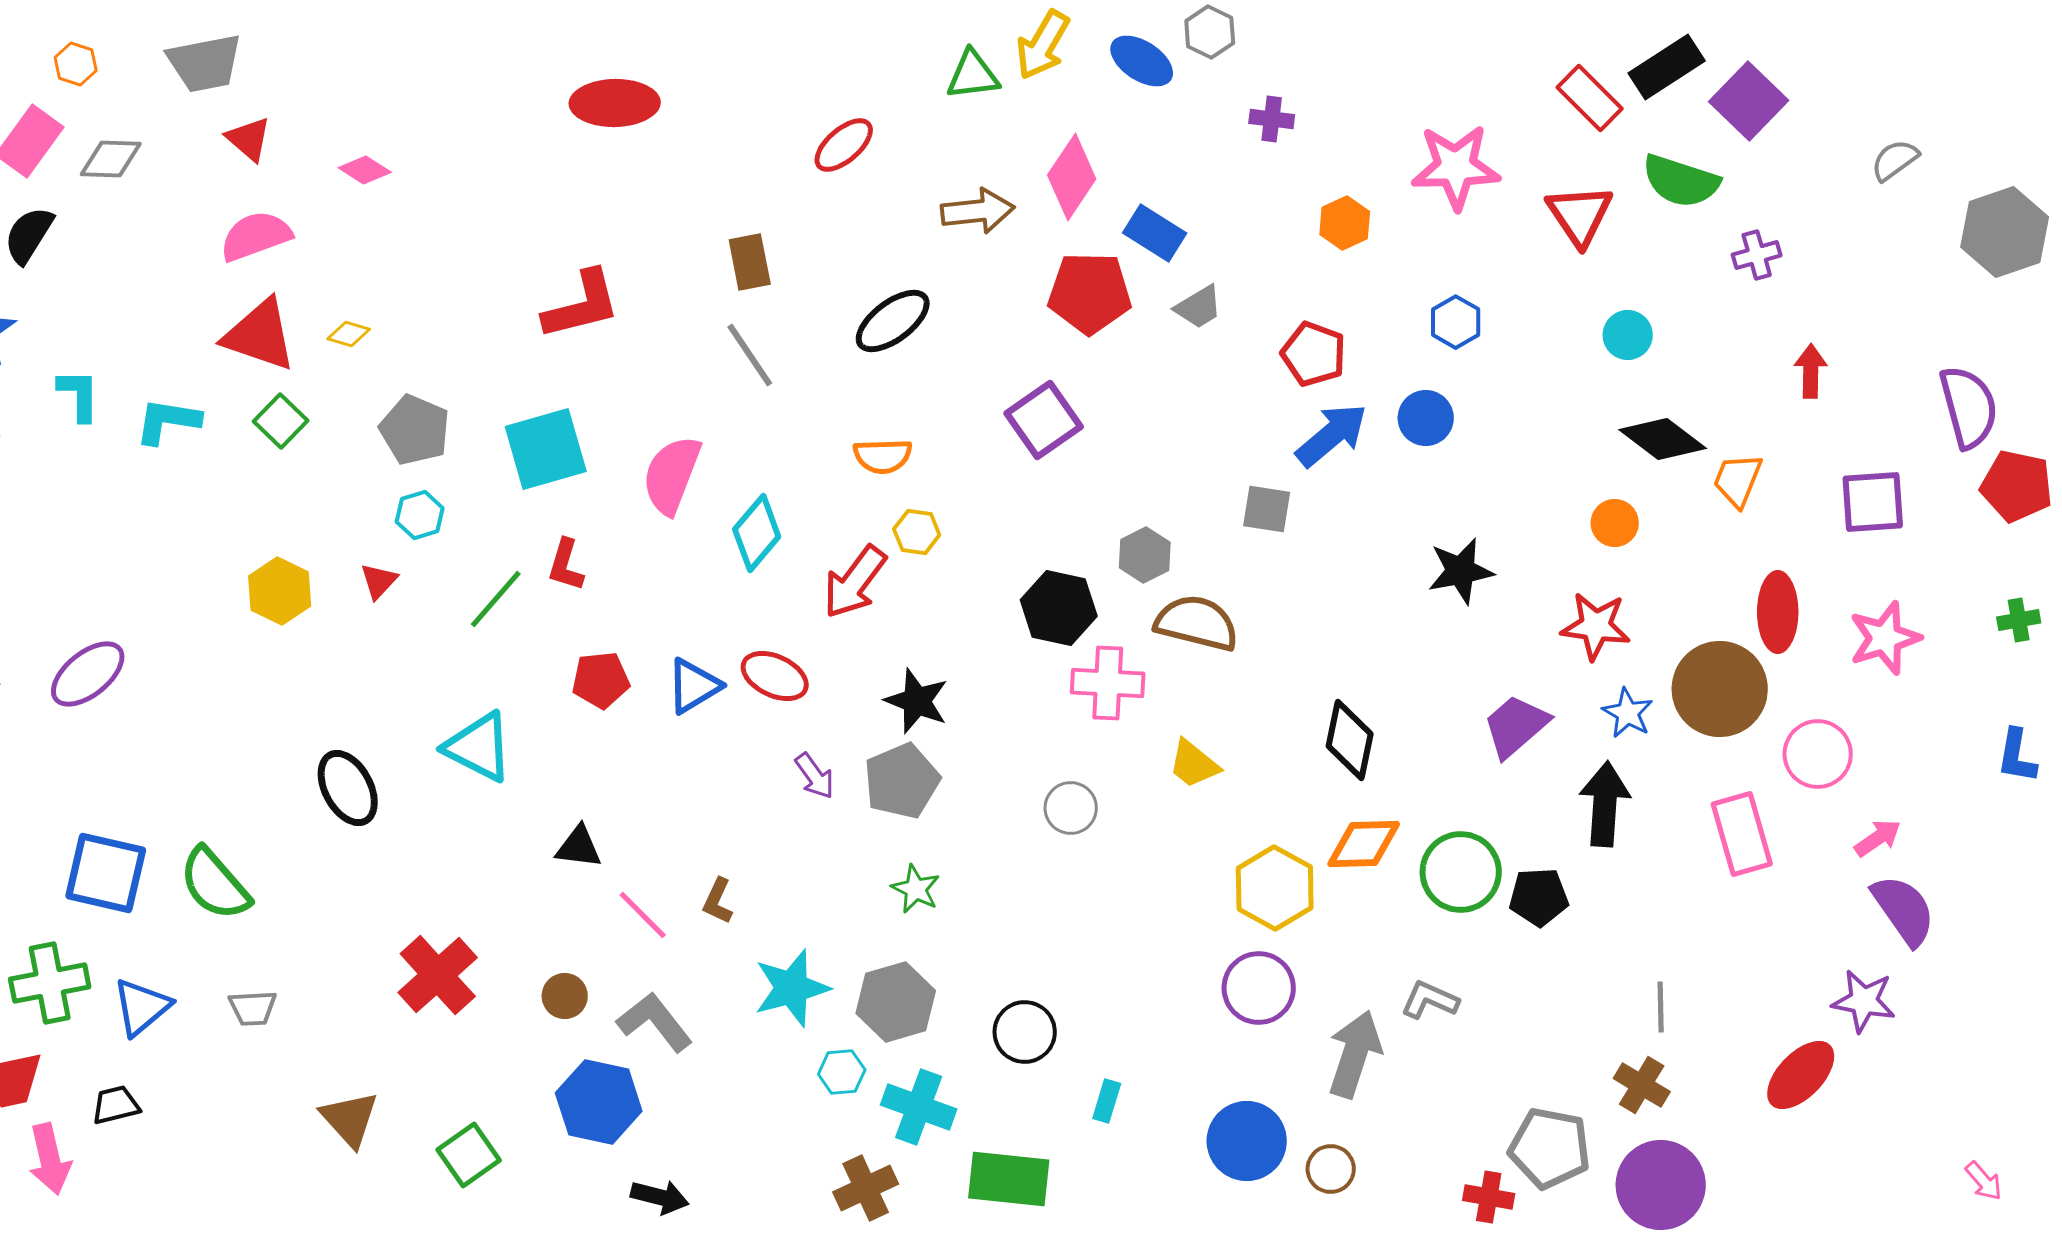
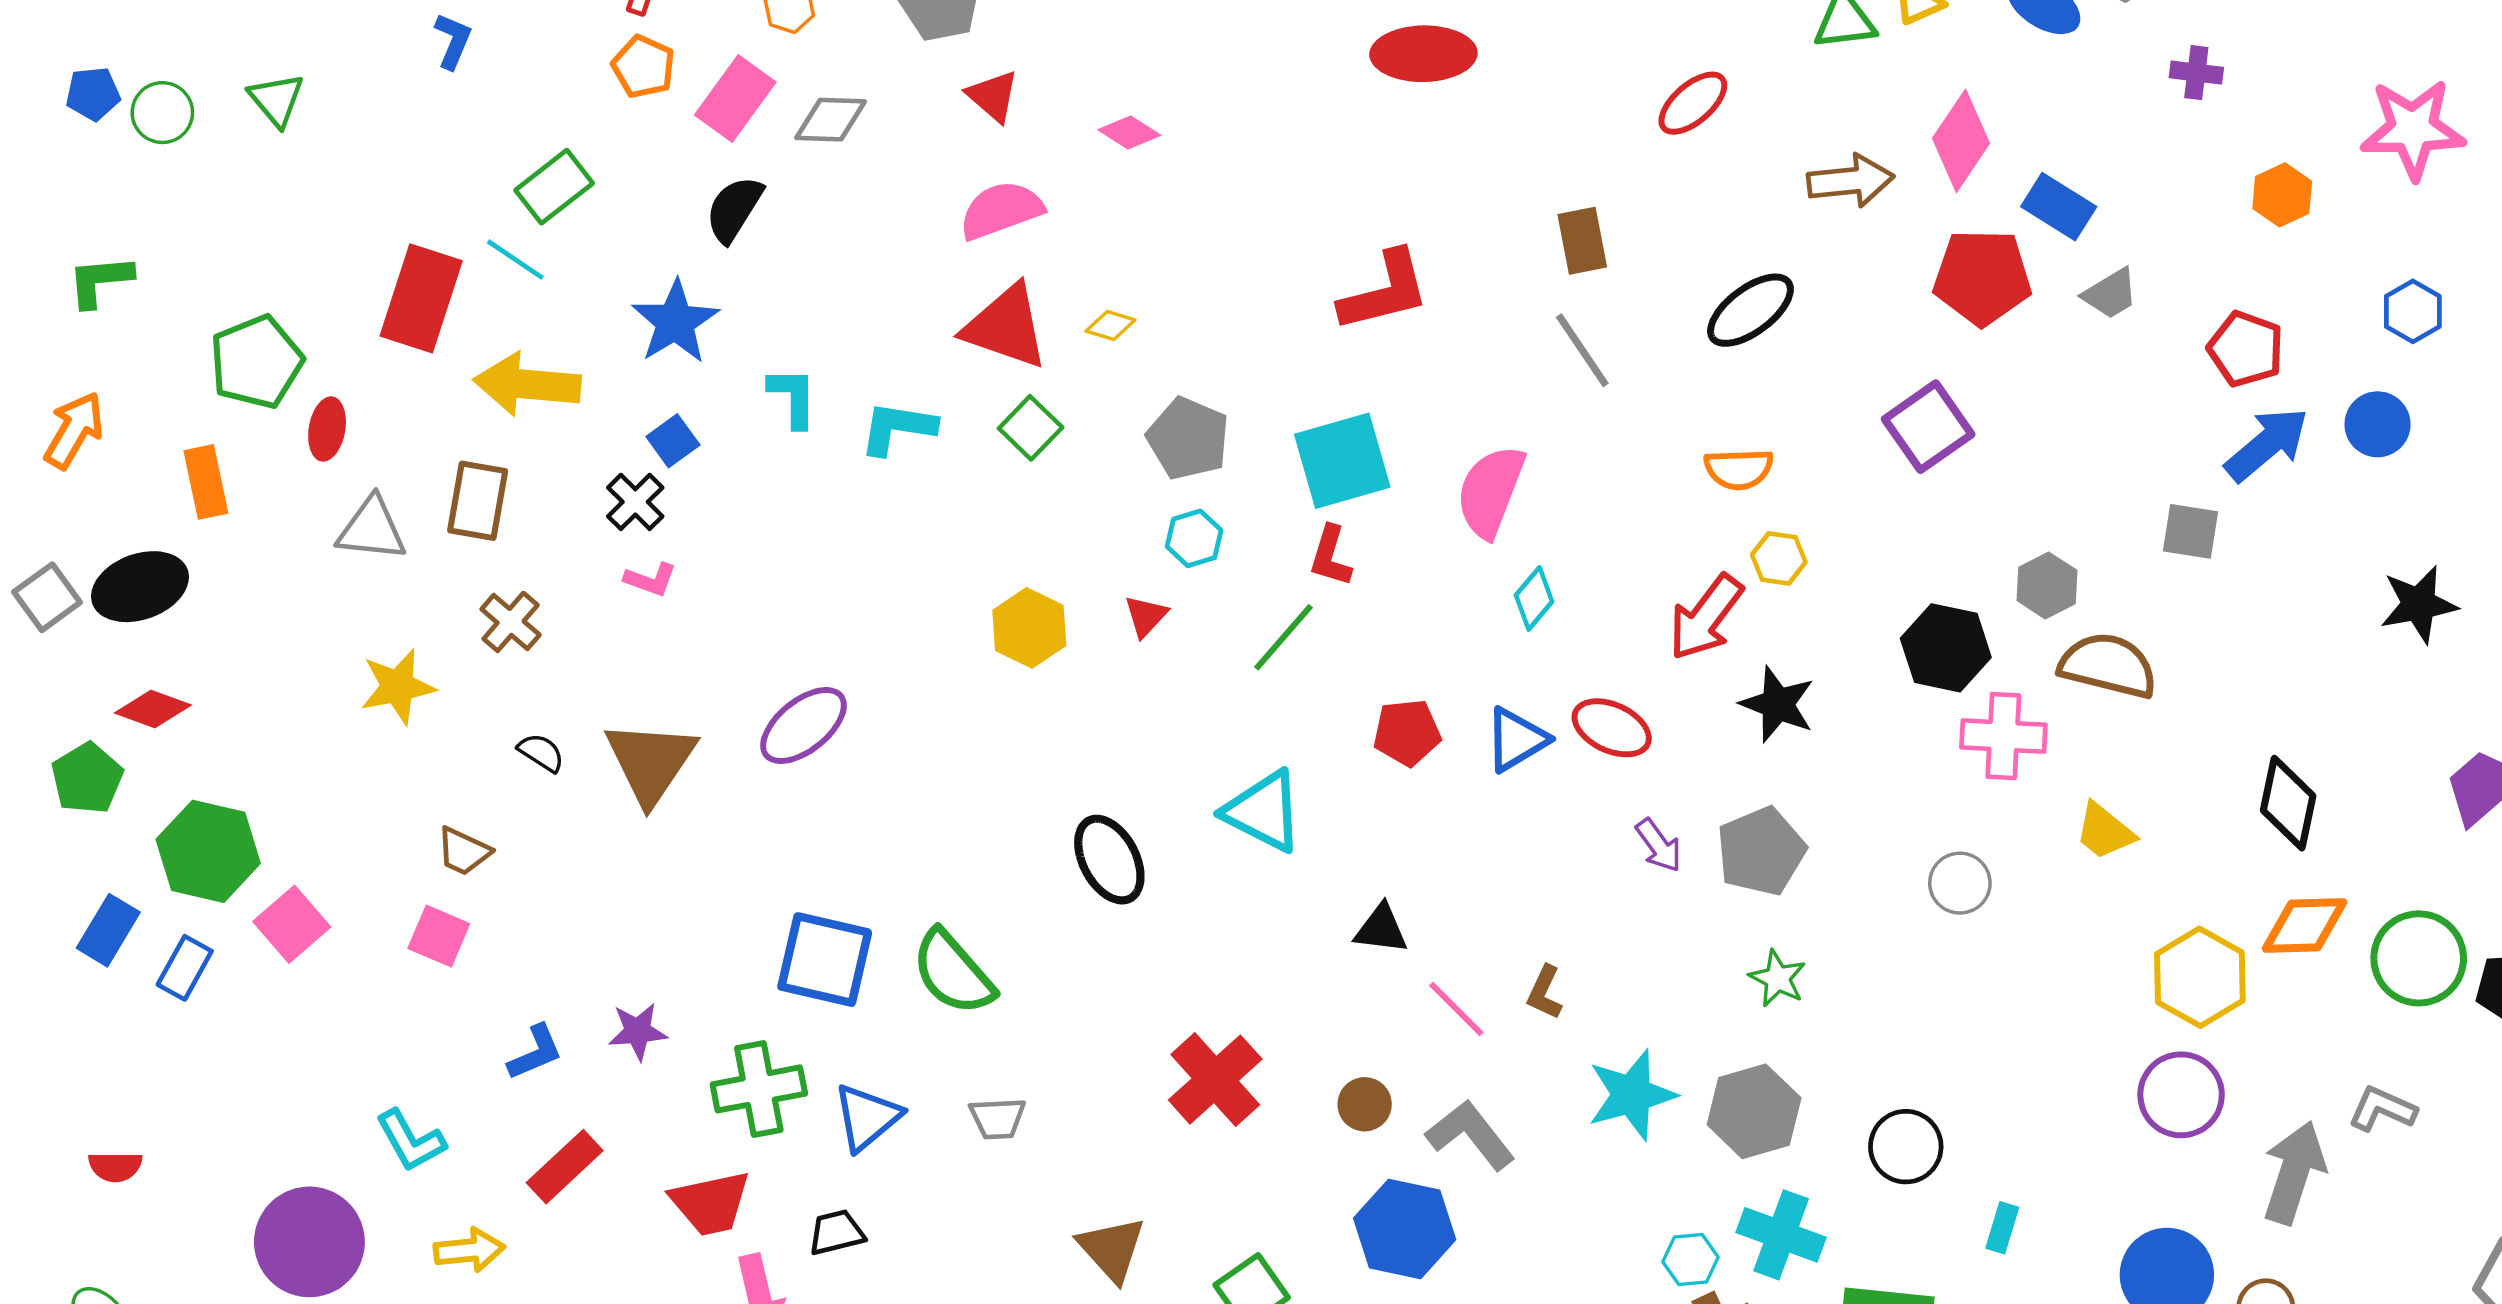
cyan diamond: (757, 533) -> (1534, 598), moved, size x0.7
red L-shape: (566, 565) -> (1331, 556), moved
black star: (917, 701) -> (1778, 704), moved
cyan hexagon: (842, 1072) -> (1690, 1260), moved

